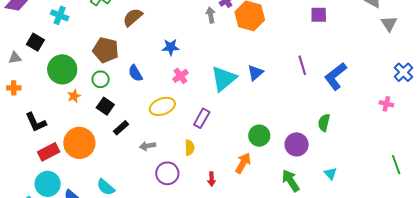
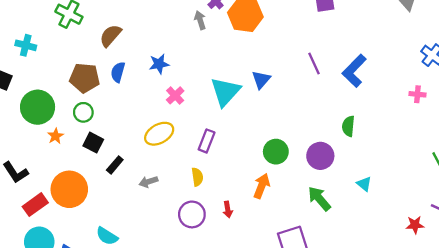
blue semicircle: (135, 73) -> (118, 72), moved, turned 54
purple circle: (167, 173) -> (192, 214), moved

